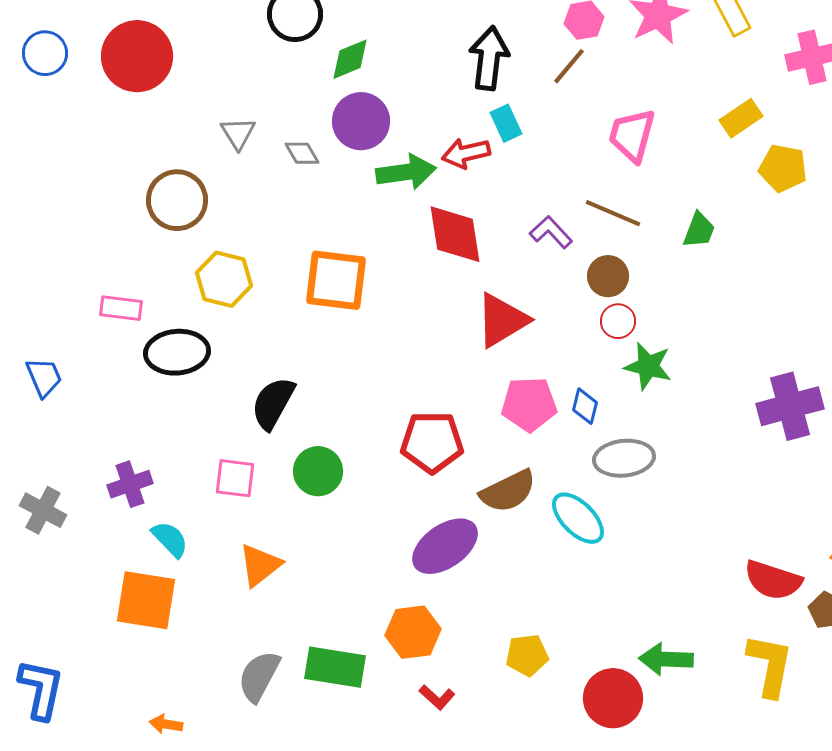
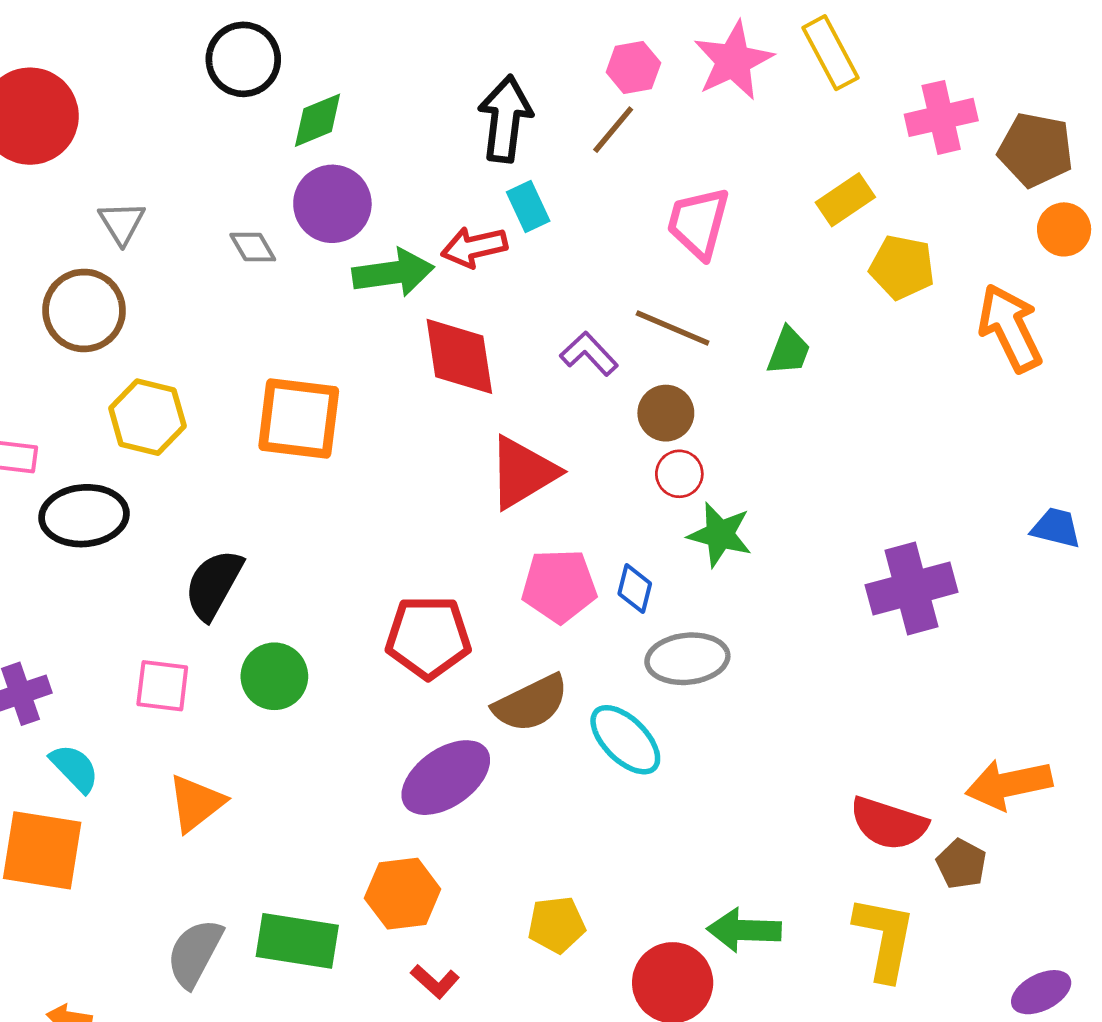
gray triangle: (238, 133) -> (122, 223), moved

